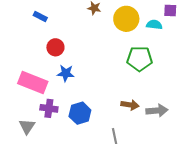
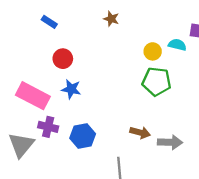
yellow circle: (126, 19) -> (153, 51), moved, size x0.6
gray triangle: (27, 127) -> (21, 145), size x1.4

